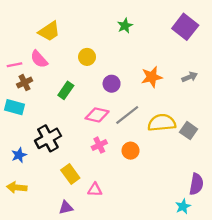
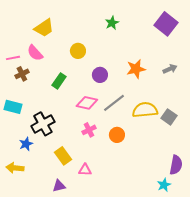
cyan rectangle: (14, 107) -> (13, 107), moved
blue star: (19, 155) -> (26, 144), moved

